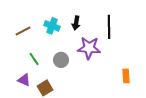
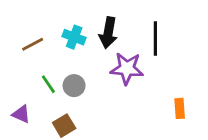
black arrow: (76, 23) -> (108, 33), size x1.5
gray circle: (61, 60) -> (74, 86), moved
purple triangle: (24, 80) -> (21, 114), moved

